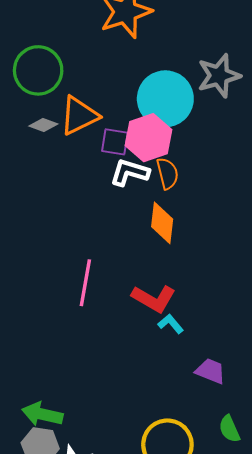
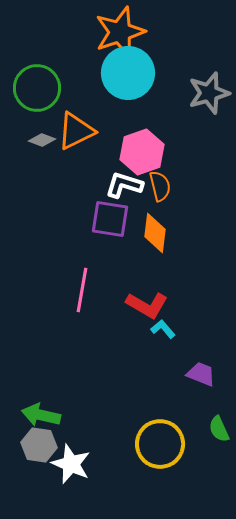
cyan circle: (165, 99) -> (128, 73), moved
purple square: (115, 142) -> (110, 219), moved, size x1.4

